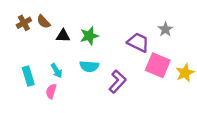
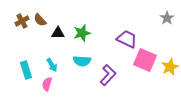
gray star: (165, 29) -> (167, 18), moved

